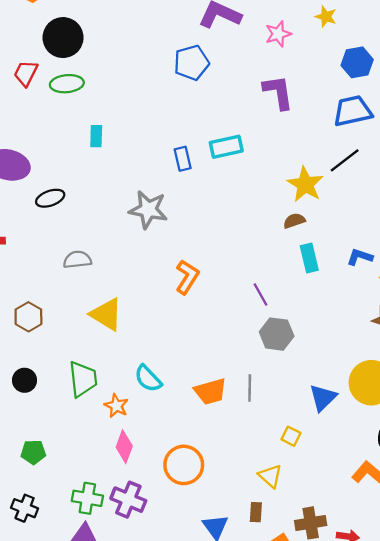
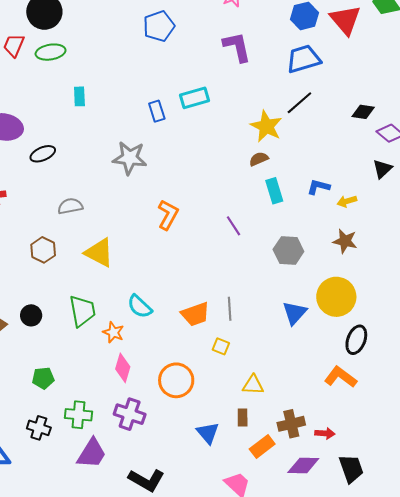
brown hexagon: (28, 317) -> (43, 250), moved
gray hexagon: (277, 334) -> (288, 250), moved
yellow square: (291, 436) -> (221, 346), moved
yellow triangle: (270, 476) -> (253, 385), turned -35
green cross: (87, 498) -> (78, 415), moved

